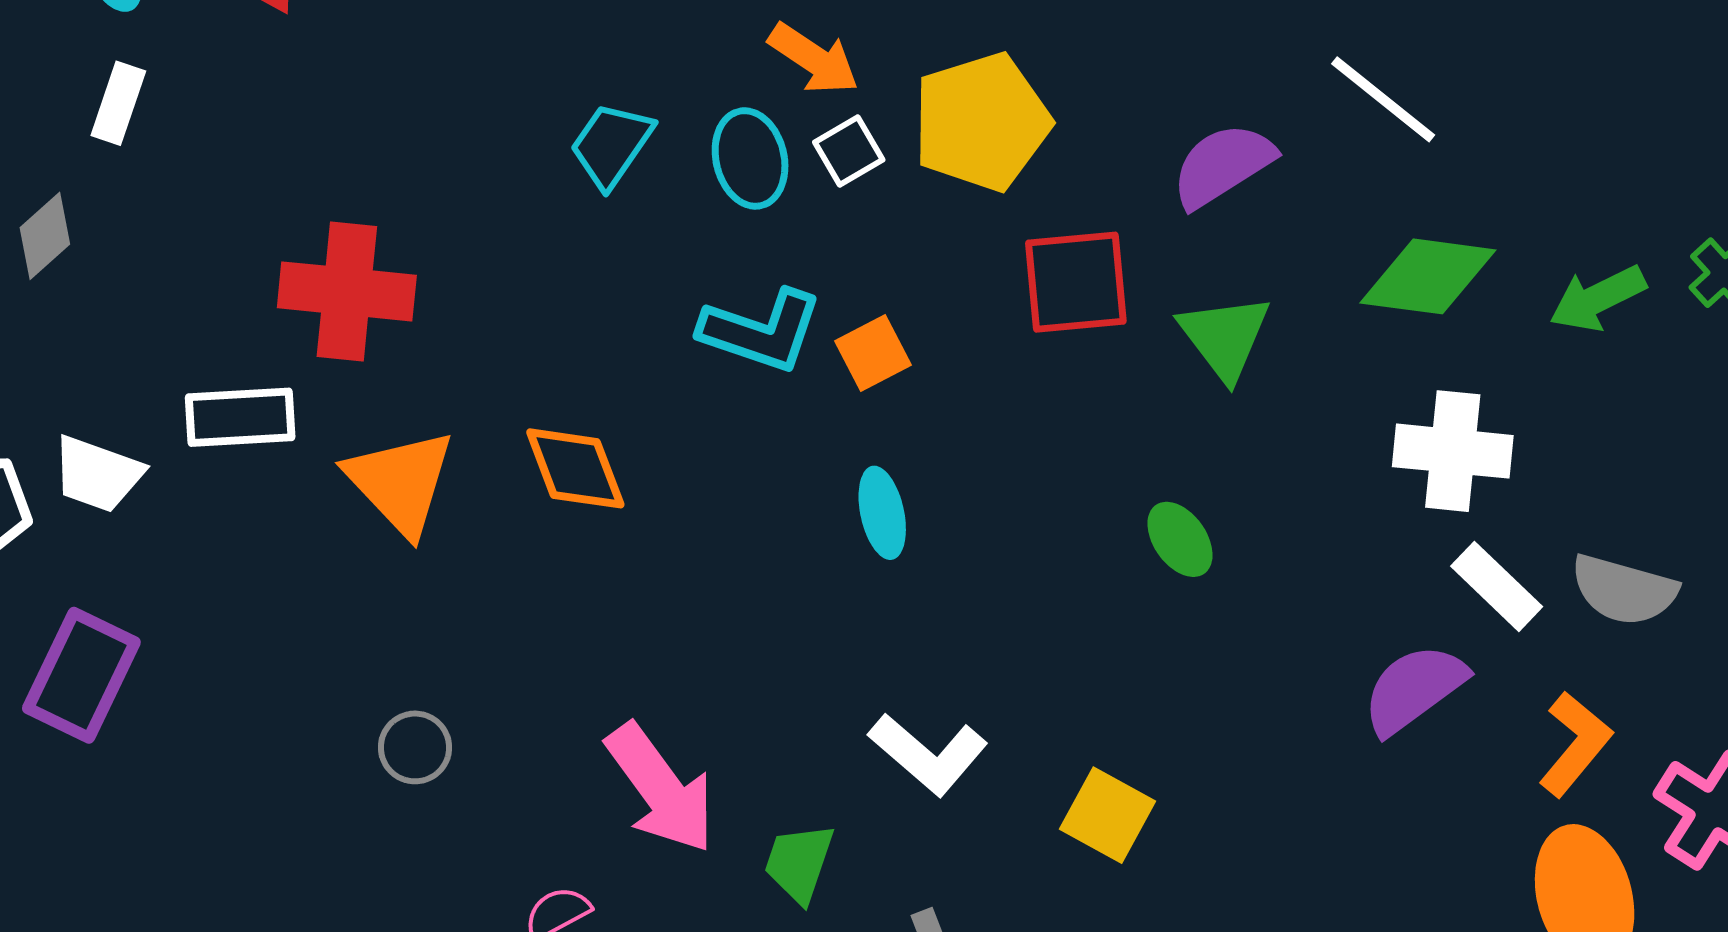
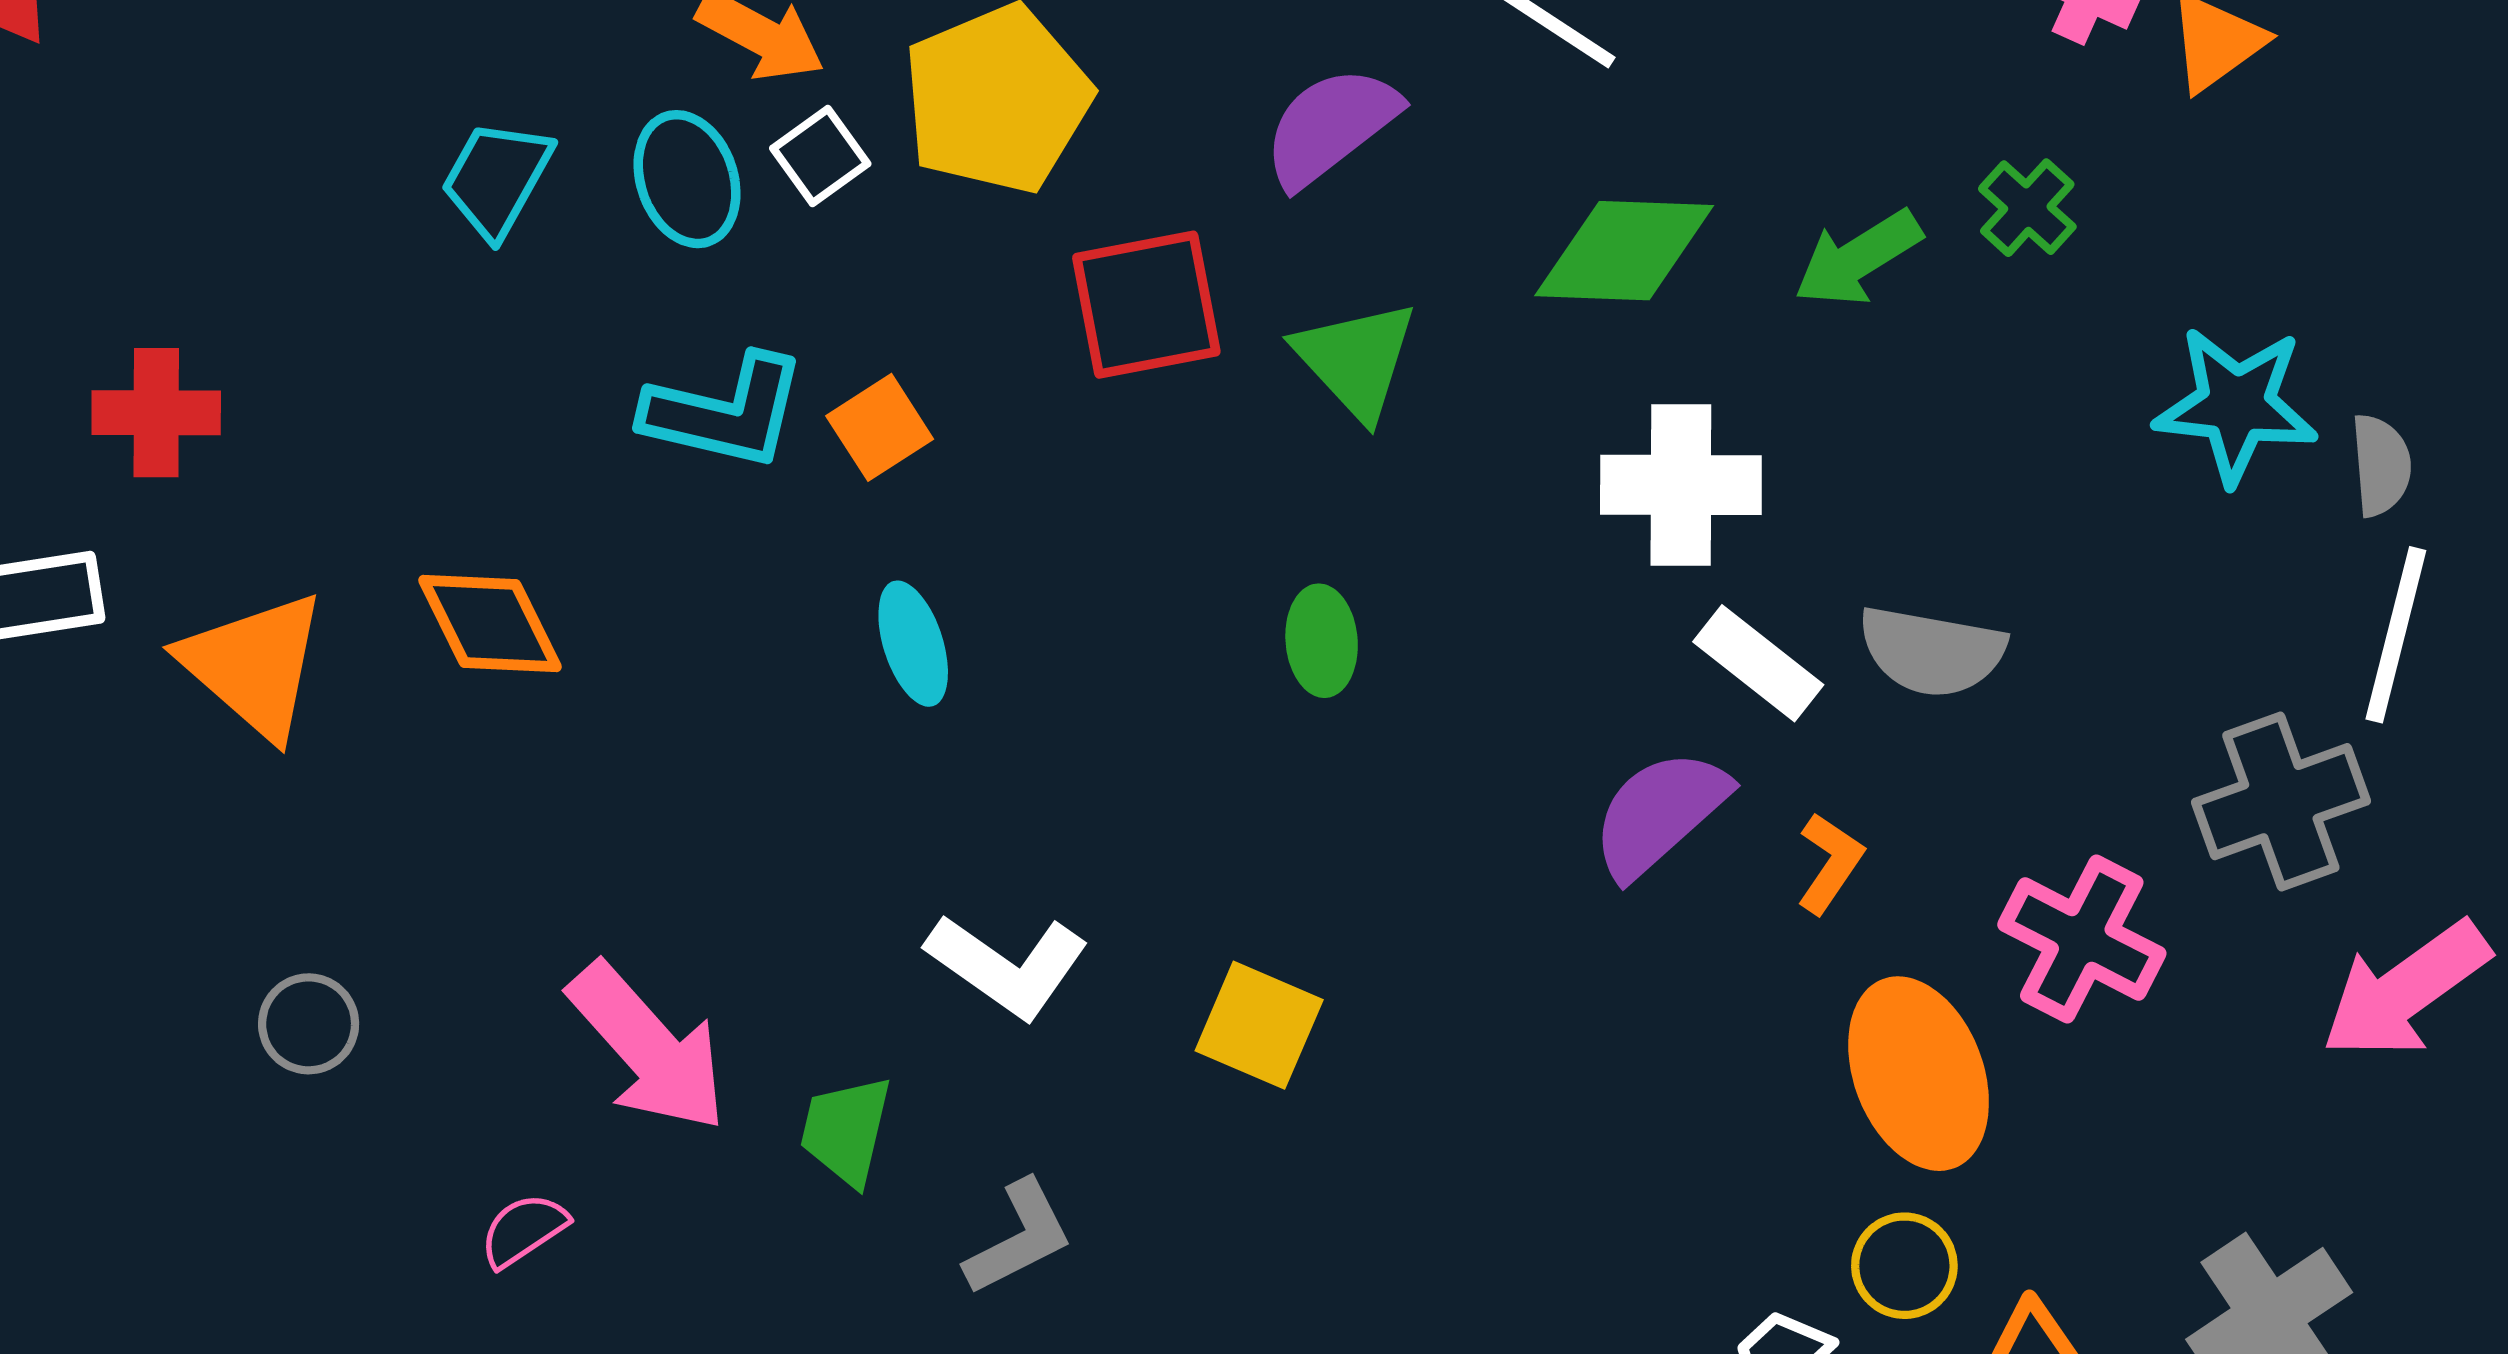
red cross: (347, 291) -> (156, 413), size x0.7
green ellipse: (1180, 539) -> (1322, 641), turned 36
orange L-shape: (1575, 744) -> (1830, 863), moved, size x0.7

